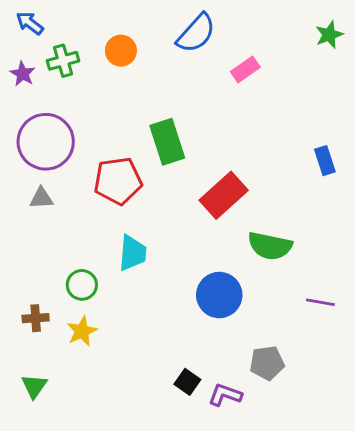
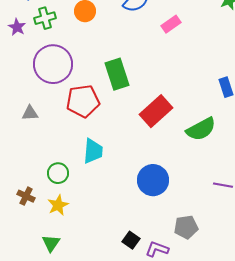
purple circle: (46, 142) -> (53, 64), moved
green semicircle: (270, 246) -> (201, 129), moved, turned -40
brown cross: (36, 318) -> (26, 196), turned 30
green triangle: (34, 386) -> (51, 243), moved

